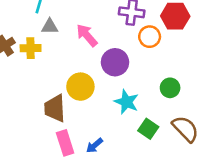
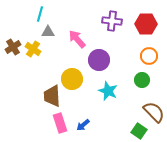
orange circle: (150, 37) -> (149, 56), moved
yellow cross: (31, 48) -> (33, 49), turned 35
green square: (148, 129) -> (139, 131), moved

